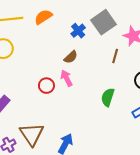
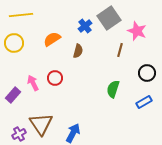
orange semicircle: (43, 17) -> (52, 39), moved
brown semicircle: (71, 57) -> (78, 51), turned -32
pink arrow: (67, 78) -> (33, 83), moved

